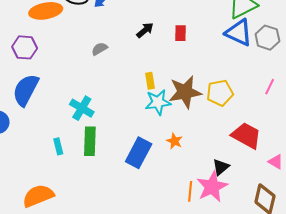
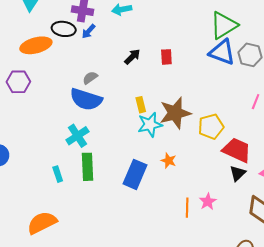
blue semicircle: (26, 90) -> (86, 99), moved, turned -96
yellow pentagon: (220, 93) -> (211, 127), moved
cyan cross: (82, 108) -> (77, 136), turned 30
black triangle: (221, 167) -> (238, 173), moved
pink star: (212, 187) -> (208, 202), size x0.6

